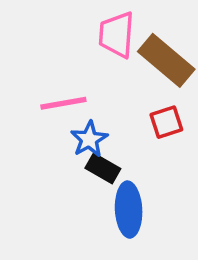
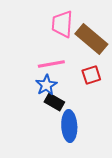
pink line: (63, 103) -> (51, 64), moved

